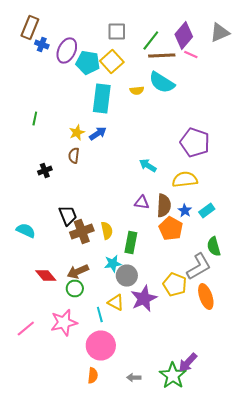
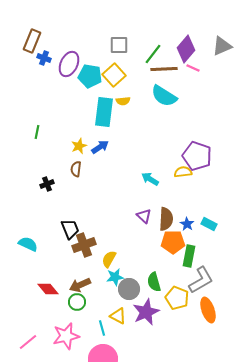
yellow semicircle: (137, 90) -> (123, 101), moved
yellow semicircle: (185, 180) -> (183, 172), moved, size x0.7
purple triangle: (142, 202) -> (144, 216), turned 35
cyan rectangle: (207, 210) -> (209, 224), turned 63
orange pentagon: (171, 228) -> (173, 242), turned -30
yellow semicircle: (107, 230) -> (109, 259), moved, turned -138
green rectangle: (131, 242) -> (189, 256), moved
green semicircle: (214, 246) -> (154, 282), moved

